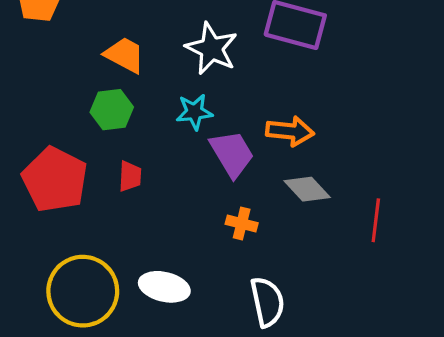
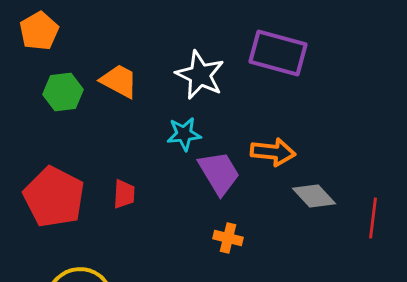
green hexagon: (112, 110) -> (63, 92), moved
gray diamond: (307, 189) -> (314, 196), moved
red line: (376, 220) -> (373, 218), moved

